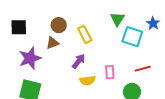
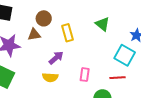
green triangle: (117, 19) -> (102, 24), turned -35
cyan square: (132, 37) -> (125, 55), moved
yellow semicircle: (88, 80) -> (50, 77), moved

